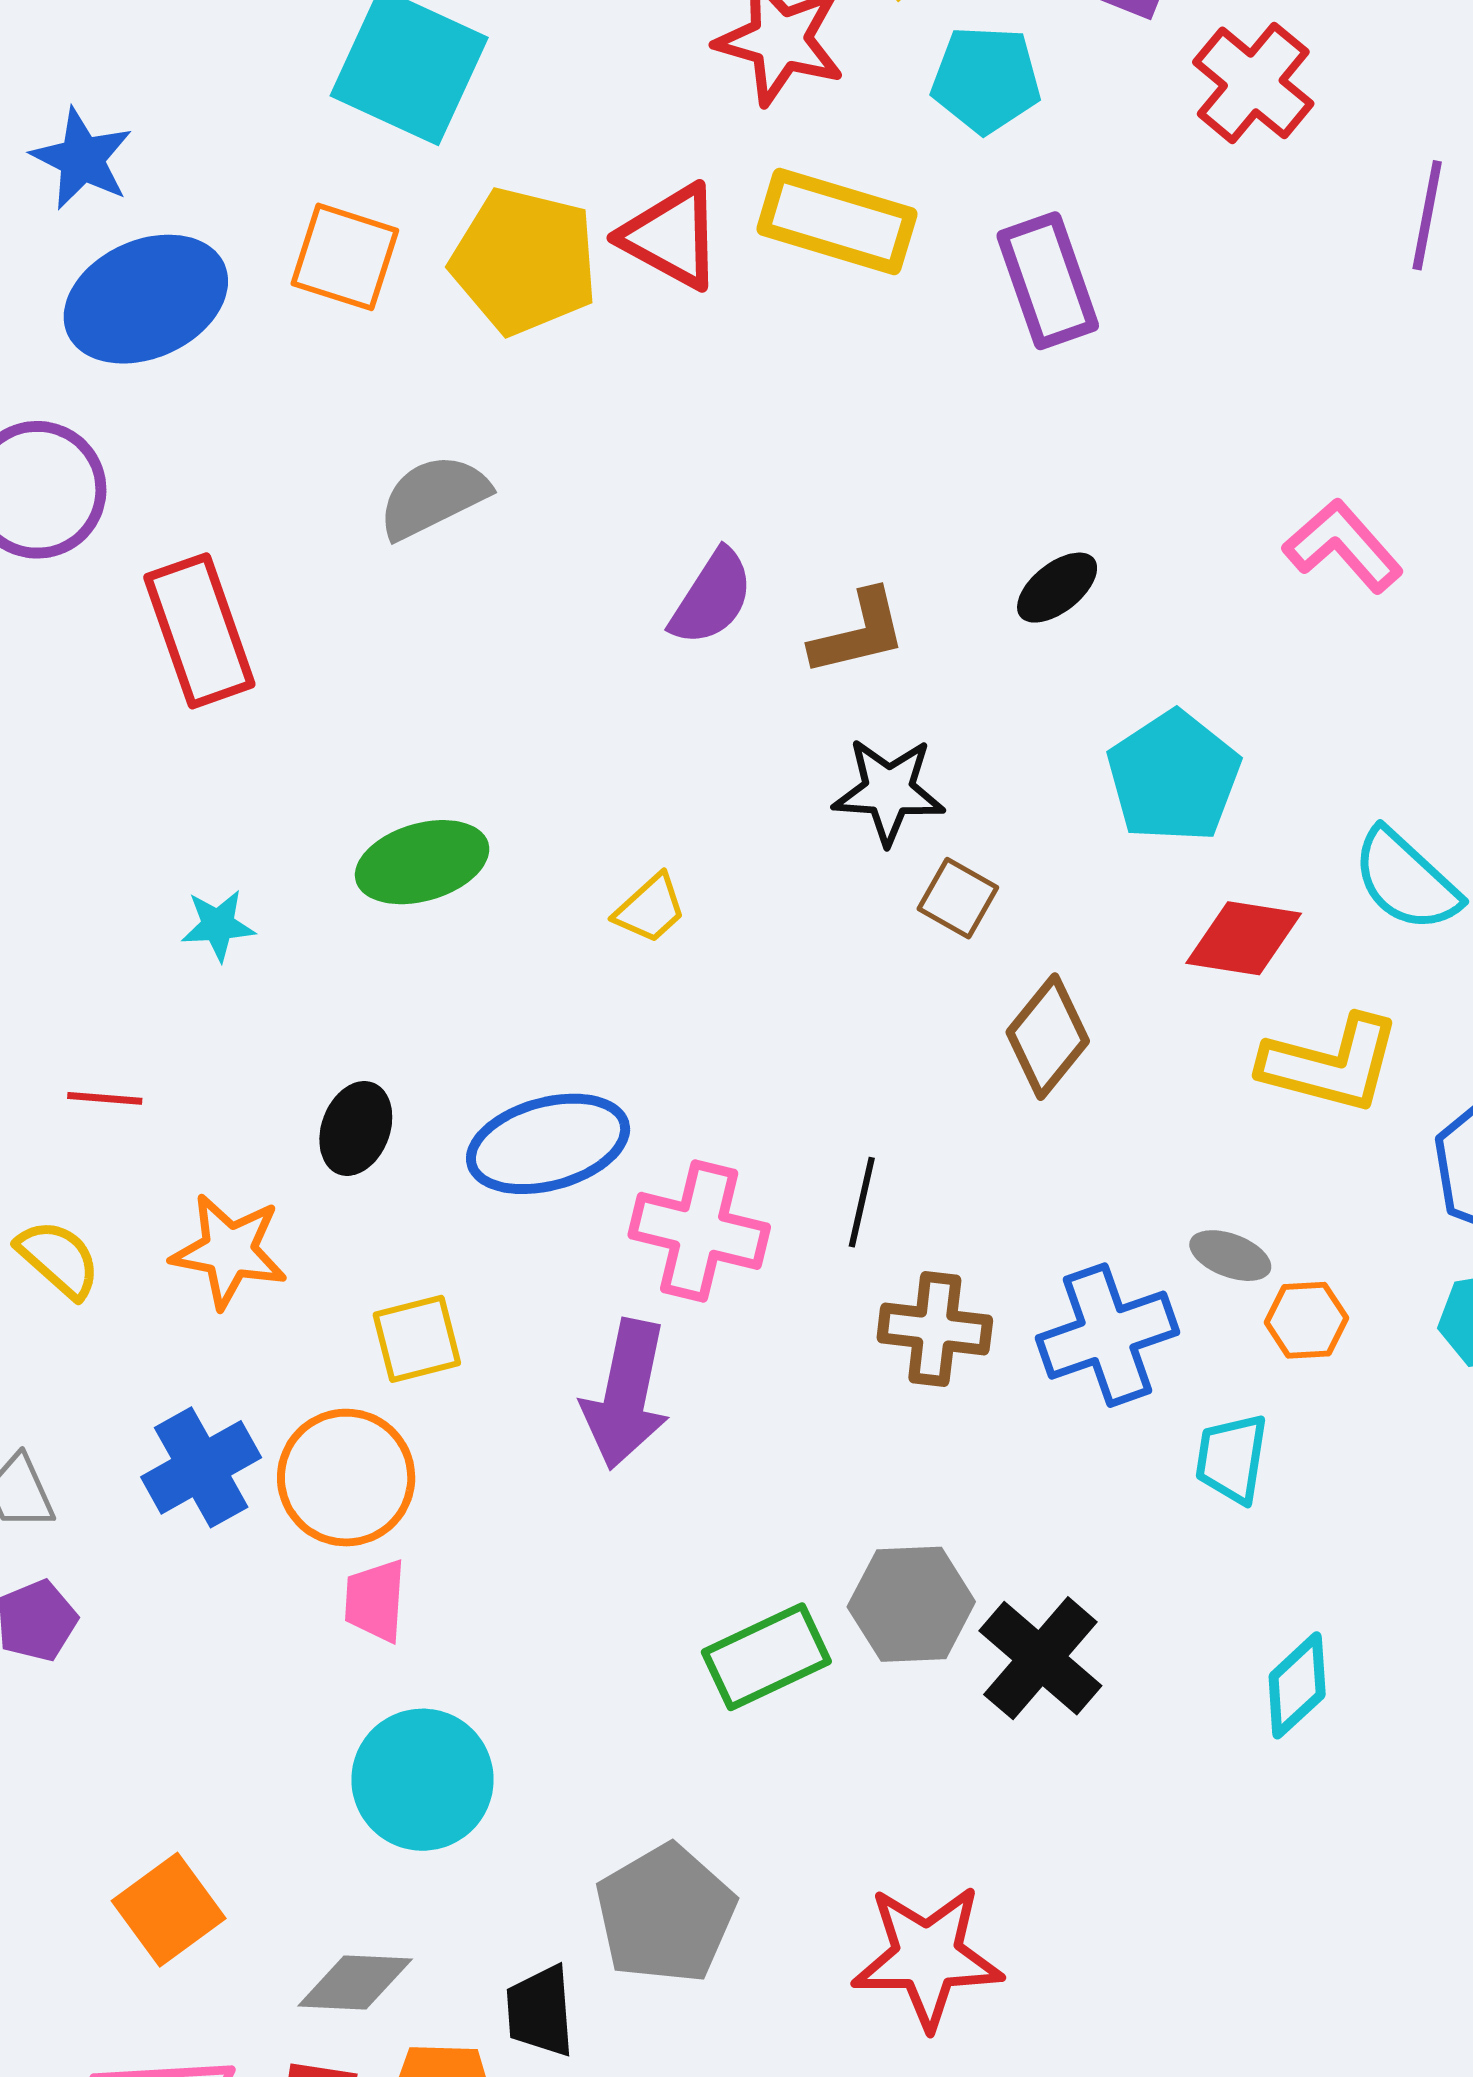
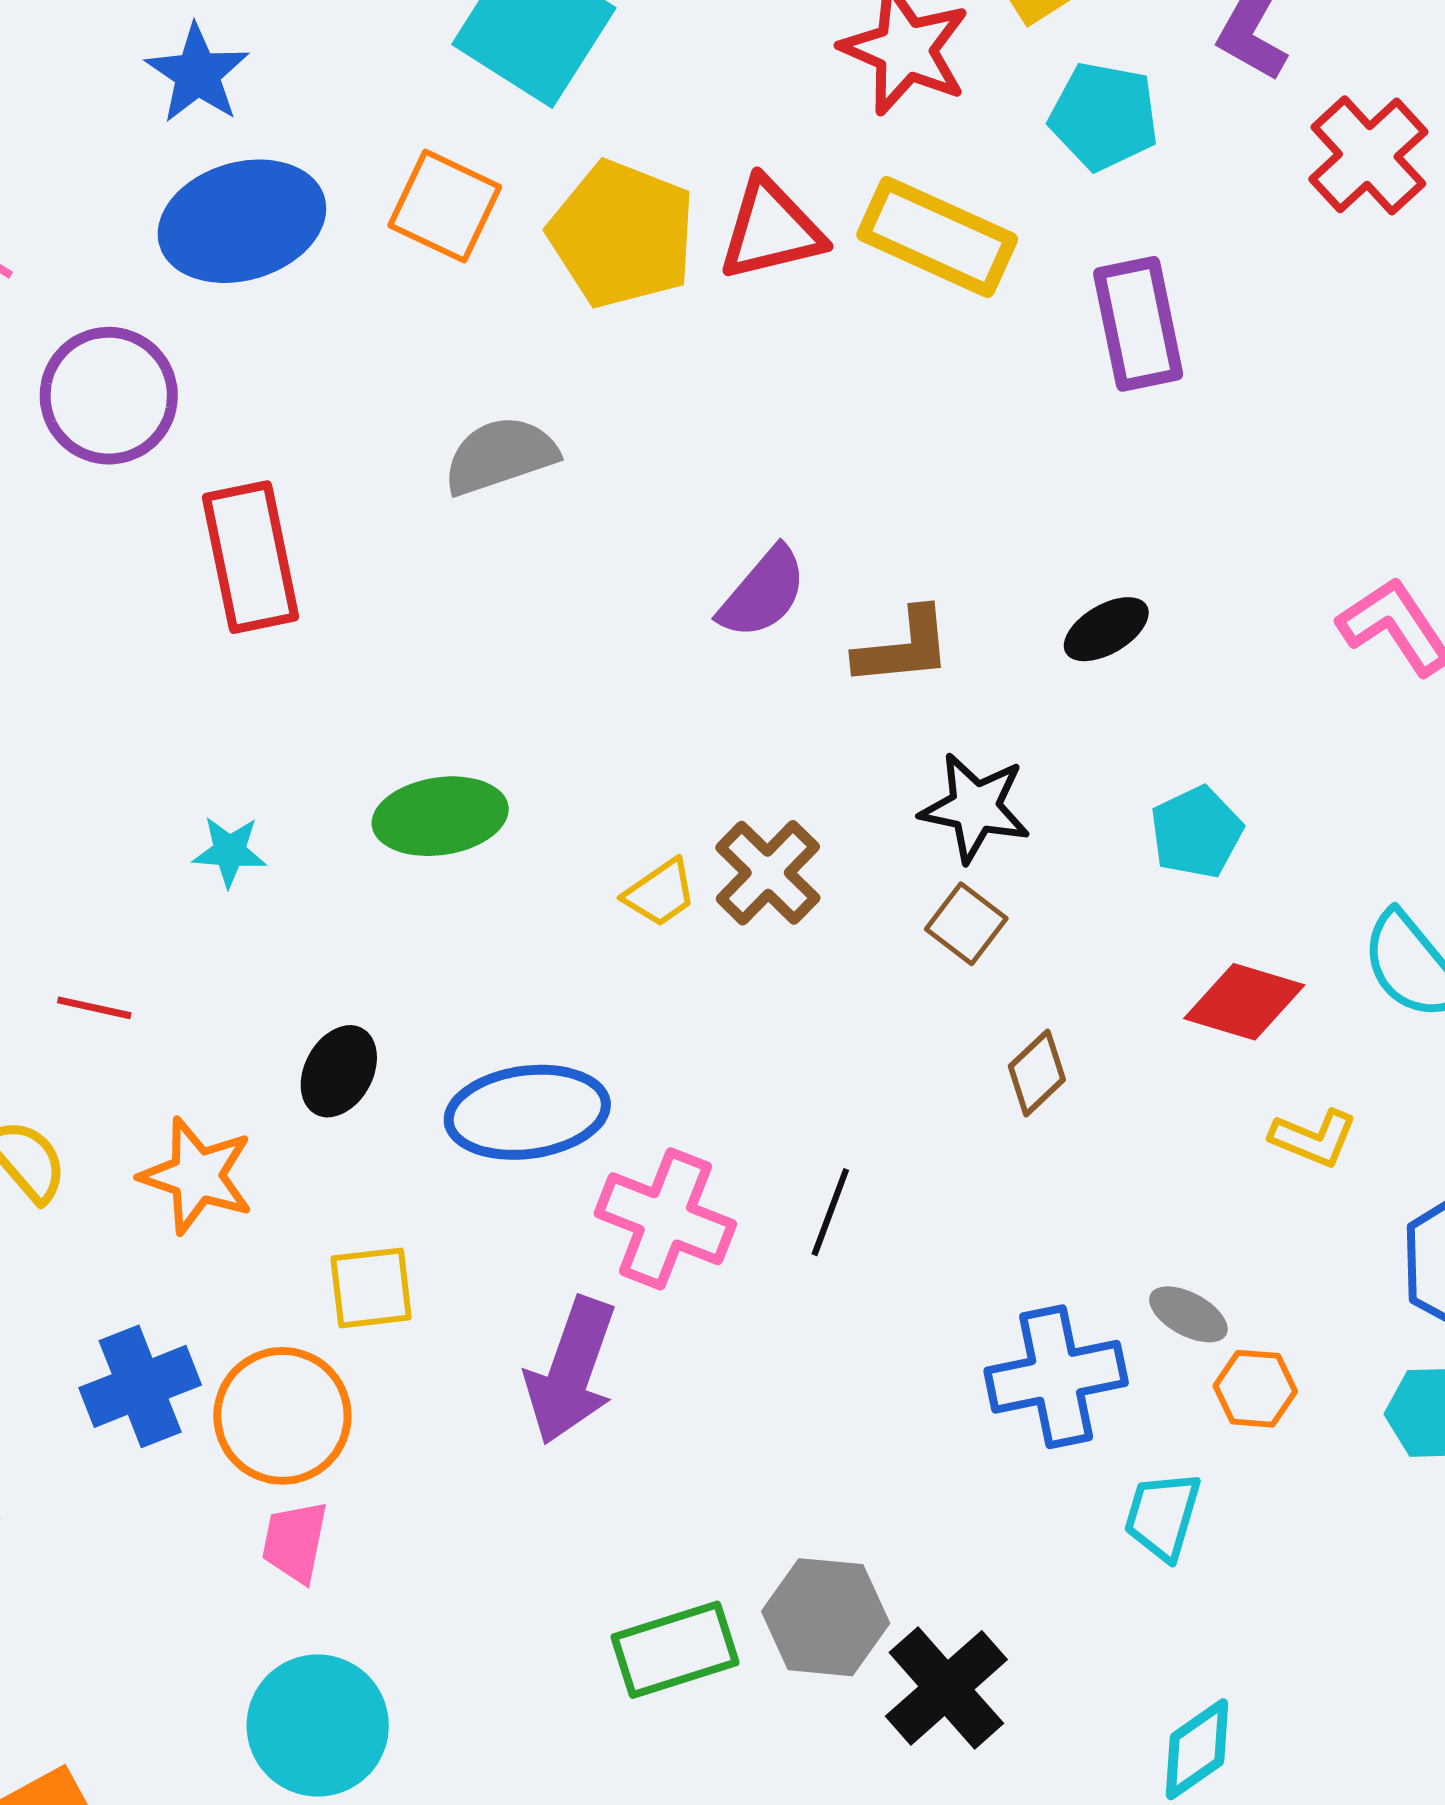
red triangle: (671, 237) -> (771, 230), turned -50
cyan pentagon: (1174, 777) -> (1196, 832), size x0.7
black star: (889, 791) -> (975, 808), moved
brown diamond: (1048, 1037) -> (1037, 1073), size x0.7
yellow L-shape: (1331, 1064) -> (1314, 1138), size x0.6
brown cross: (935, 1329) -> (768, 873), moved, turned 30

